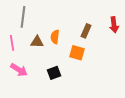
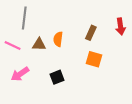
pink line: (12, 43) -> (13, 45), turned -56
orange square: (77, 53) -> (94, 59), moved
pink arrow: (19, 70) -> (20, 74), turned 114

